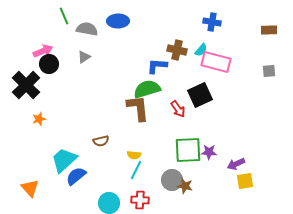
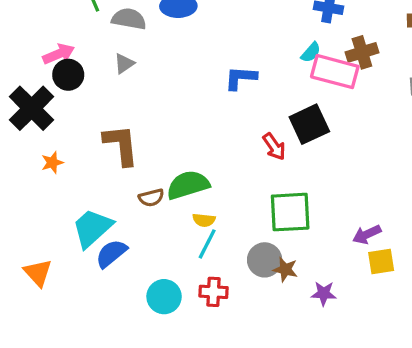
brown cross: (177, 50) -> (362, 52), moved, turned -30
green semicircle: (147, 89) -> (188, 185), moved
brown L-shape: (138, 108) -> (121, 145), moved
purple star: (209, 152) -> (324, 293), moved

